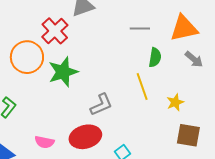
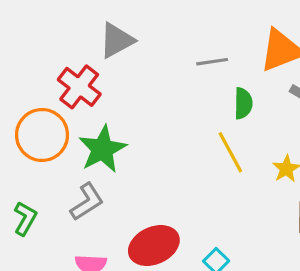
gray L-shape: (101, 105) -> (87, 202), moved

